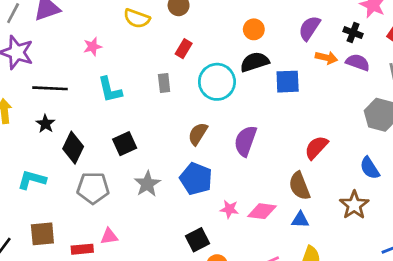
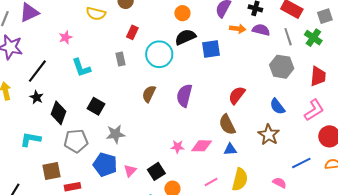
black line: (50, 88) -> (37, 71), turned -50
black square: (125, 144) -> (96, 106), turned -30
blue pentagon: (196, 179) -> (105, 165), moved
gray star: (147, 184) -> (116, 134), turned 30
brown square: (42, 234) -> (51, 171), moved
pink triangle: (109, 236) -> (130, 171), moved, turned -32

